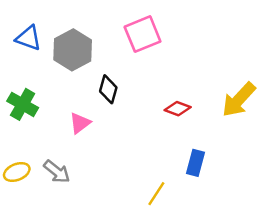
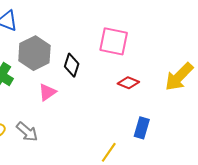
pink square: (143, 34) -> (114, 41), moved, turned 32
gray hexagon: (73, 50) -> (34, 53), moved

